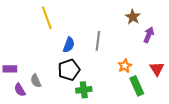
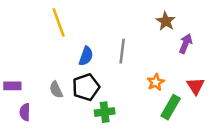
gray semicircle: (36, 81) -> (56, 90), moved
green rectangle: (137, 86) -> (171, 107), turned 54
purple semicircle: (20, 90) -> (25, 112), turned 32

